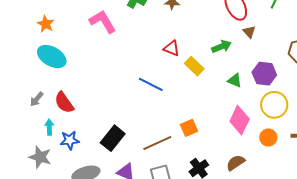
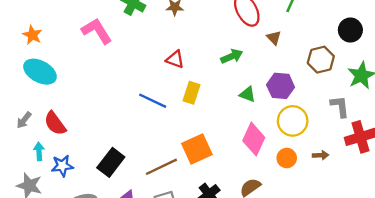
brown triangle: (249, 32) -> (274, 38), moved
yellow rectangle: (194, 66) -> (192, 93), moved, turned 66
orange square: (189, 128) -> (197, 149), size x1.5

